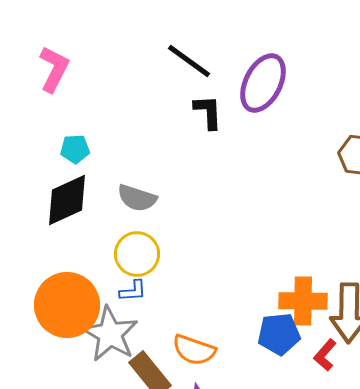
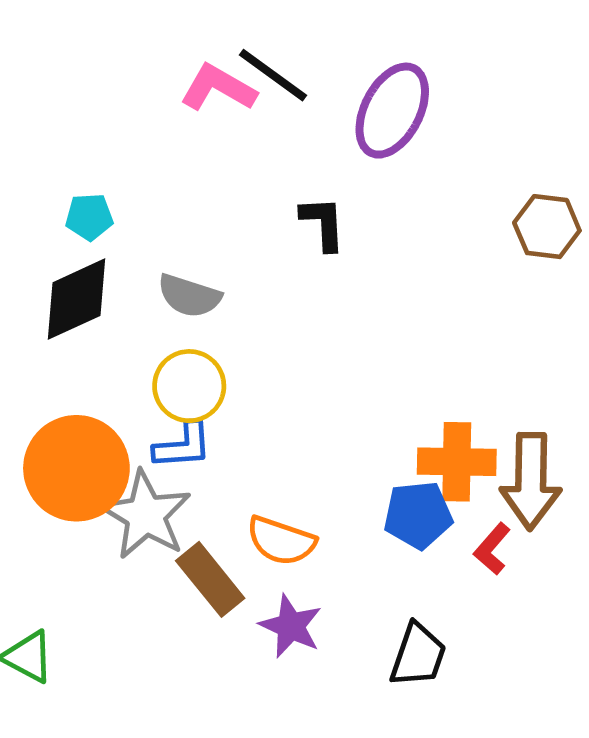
pink L-shape: (54, 69) -> (218, 88), moved, turned -87
black L-shape: (208, 112) -> (323, 223), moved
blue L-shape: (133, 291) -> (183, 446), size x1.4

